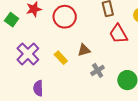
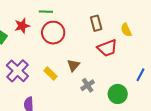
red trapezoid: (118, 34) -> (107, 48), turned -80
brown triangle: (84, 50) -> (73, 65), turned -32

